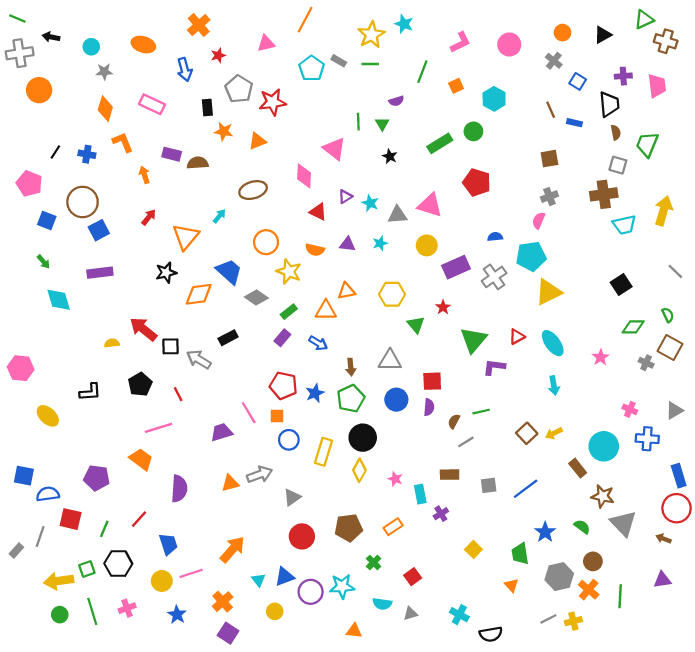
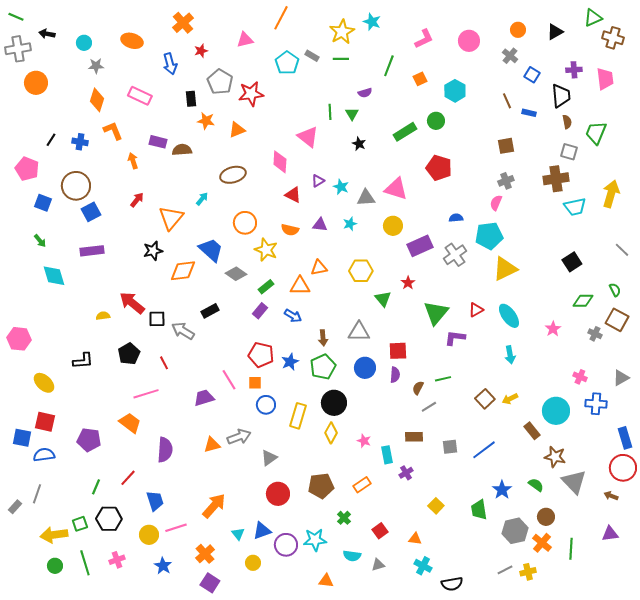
red square: (71, 519) -> (45, 422), moved
orange triangle: (511, 585) -> (415, 539), moved, turned -40

